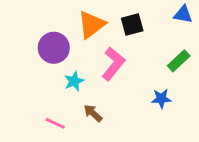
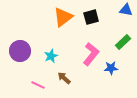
purple circle: (54, 48) -> (20, 51), moved
pink L-shape: (113, 64) -> (91, 54), moved

